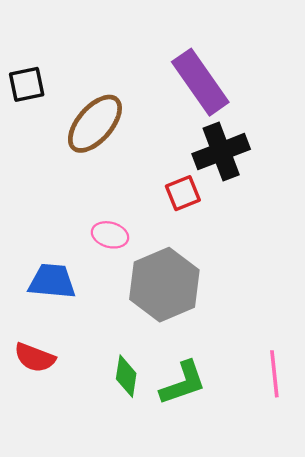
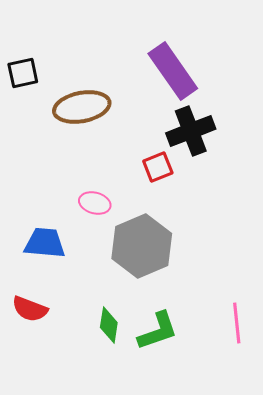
brown ellipse: (95, 124) -> (82, 107), turned 38

